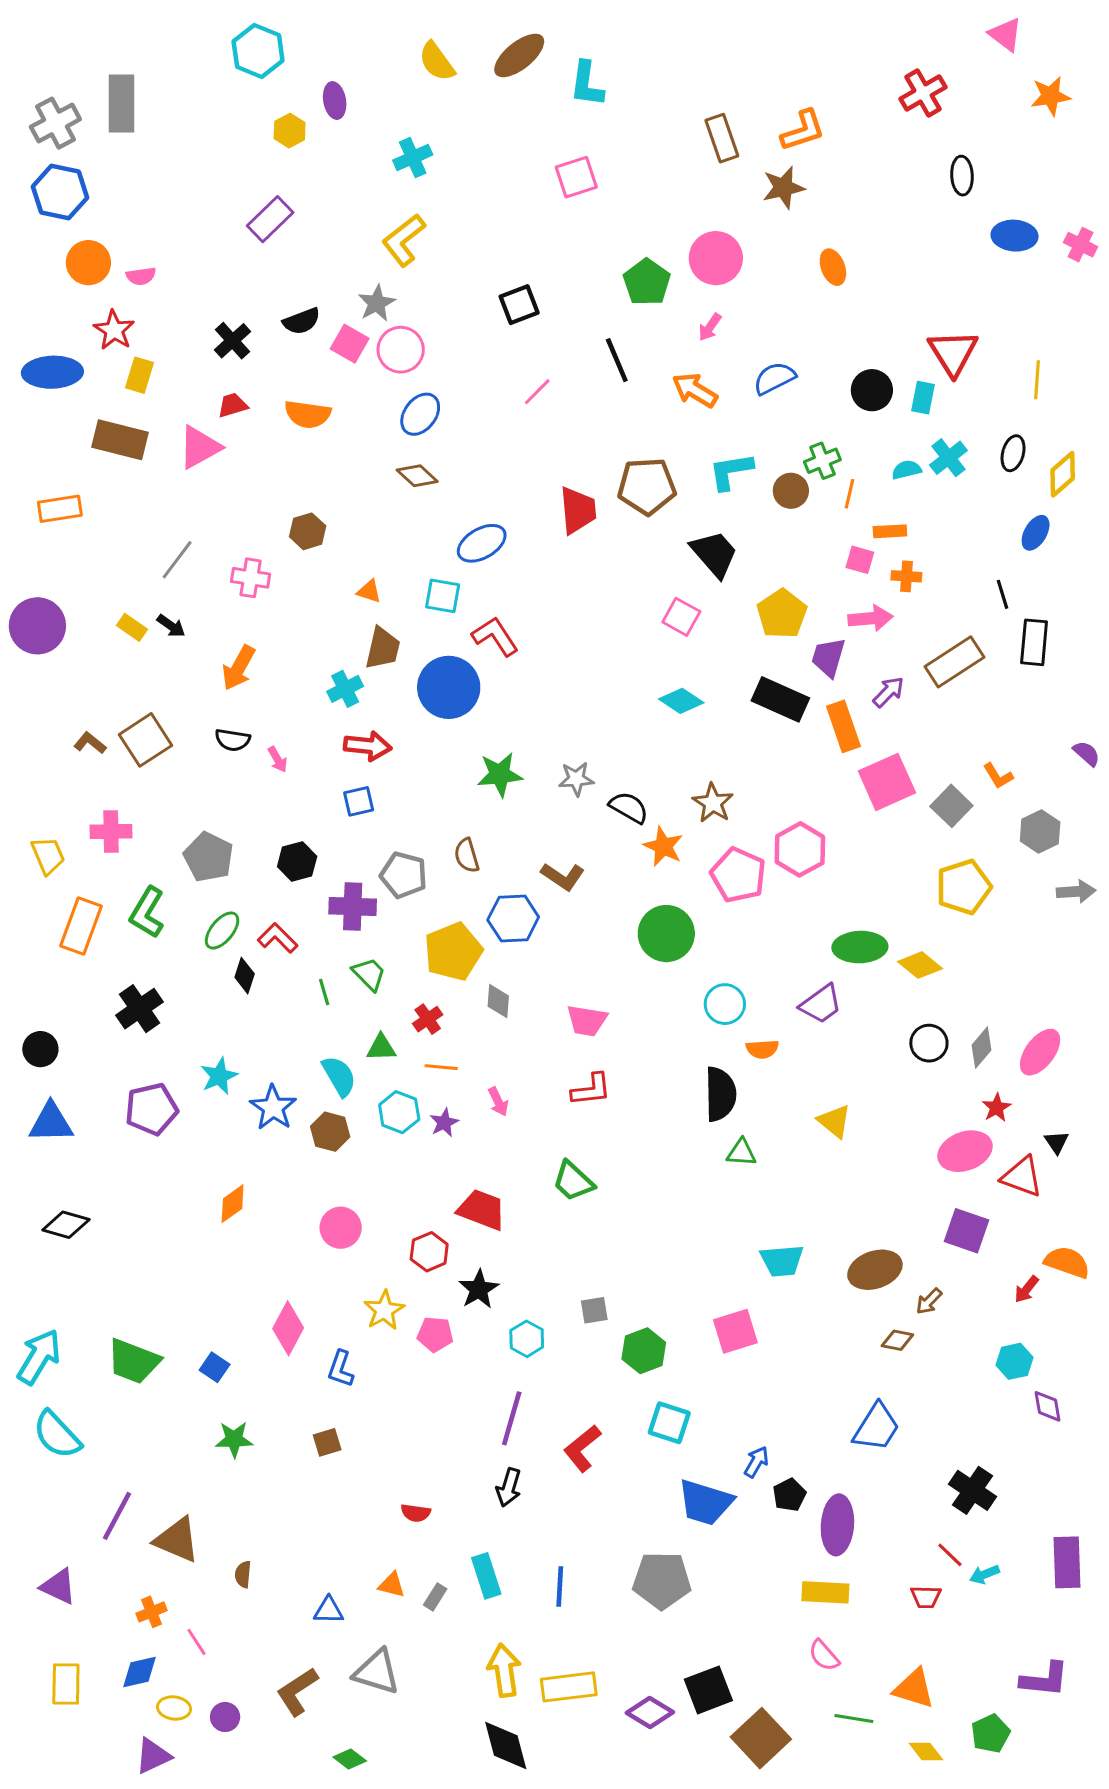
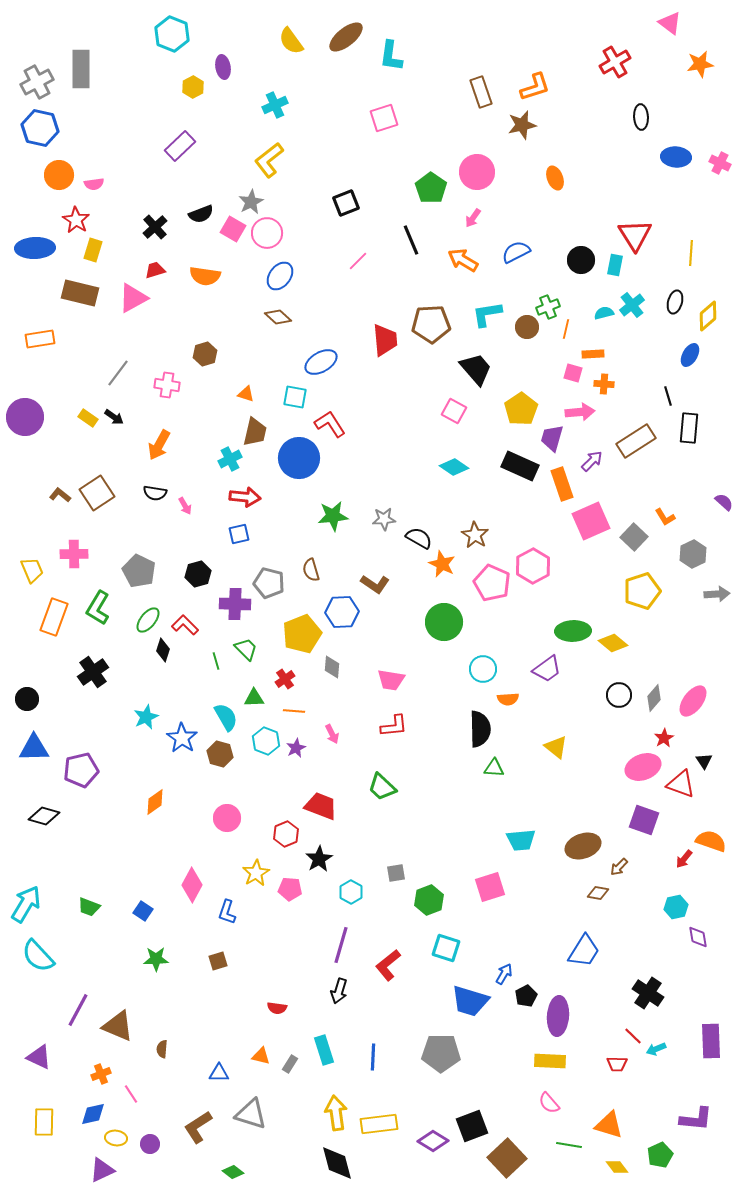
purple pentagon: (152, 1109) -> (81, 770), moved
green trapezoid: (133, 1361) -> (89, 907), size x0.6

